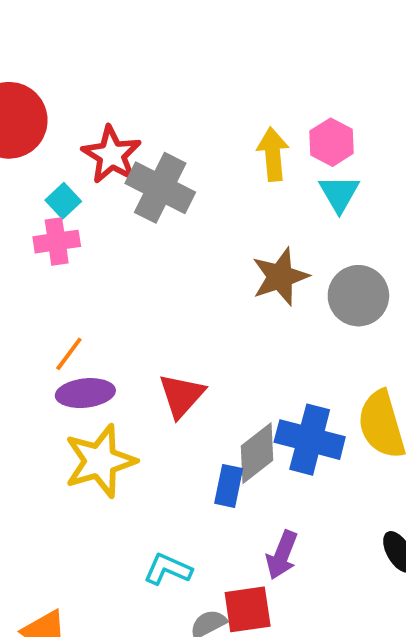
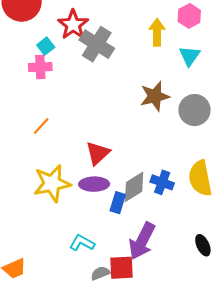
pink hexagon: (332, 142) -> (189, 16), moved
purple ellipse: (85, 393) -> (94, 184), moved
blue cross: (310, 440) -> (162, 182), size x0.7
purple arrow: (282, 555) -> (142, 241), size x1.5

